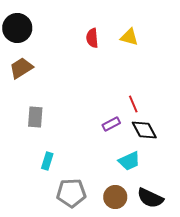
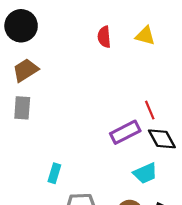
gray rectangle: (35, 117) -> (22, 108), moved
purple rectangle: (111, 124) -> (125, 132), size x1.5

